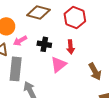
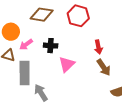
red arrow: (71, 47) -> (98, 47), moved

